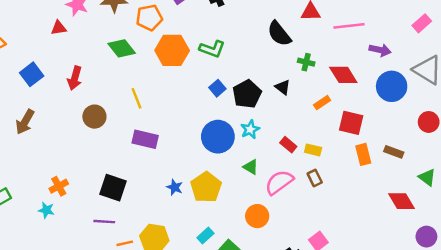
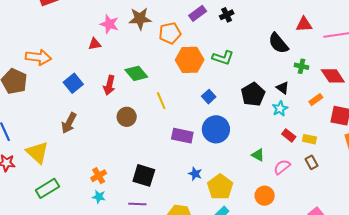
green diamond: (122, 48) -> (136, 73), moved
blue square: (217, 88) -> (209, 97), moved
cyan star: (250, 129) -> (280, 109), moved
blue circle: (218, 137) -> (216, 129), moved
purple rectangle: (145, 139) -> (182, 136), moved
pink semicircle: (279, 182) -> (282, 167), size x0.7
yellow pentagon: (206, 187) -> (220, 187), moved
cyan star: (46, 210) -> (99, 197), moved

